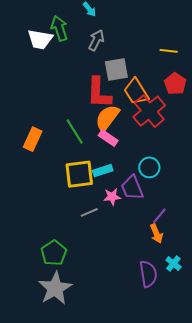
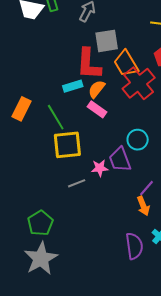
orange semicircle: (107, 118) -> (97, 89), size x0.7
green line: (75, 131) -> (56, 117), moved
cyan rectangle: (103, 171) -> (73, 86), moved

